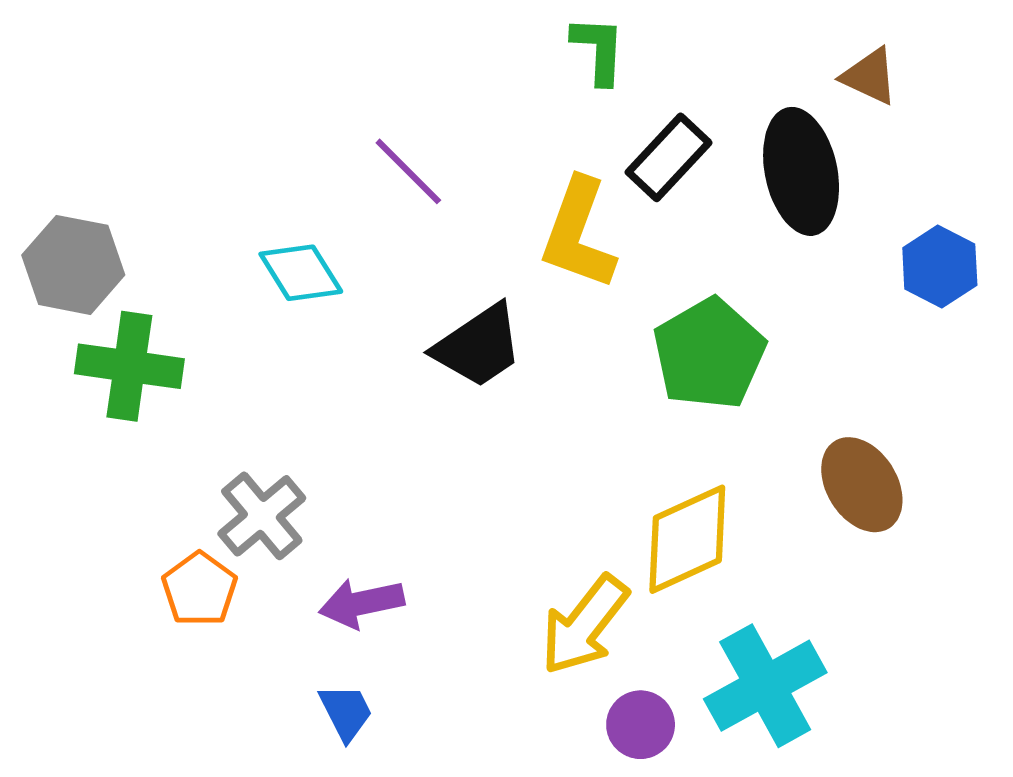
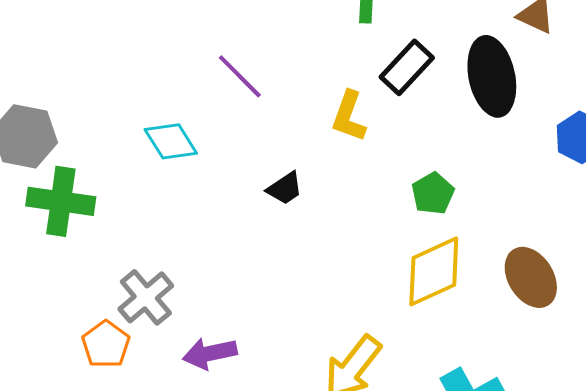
yellow L-shape: (578, 234) -> (349, 116), size x0.7
black trapezoid: (478, 346) -> (285, 188), size x0.6
green pentagon: (709, 354) -> (433, 193), size x0.6
yellow diamond: (687, 539) -> (434, 271), moved

